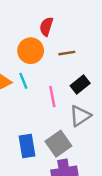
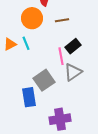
pink line: (52, 97) -> (61, 56), moved
gray square: (58, 144) -> (44, 80), moved

